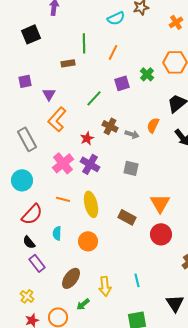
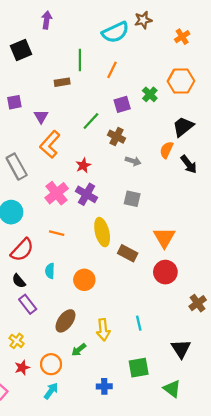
cyan semicircle: (116, 18) -> (115, 32), size x1.4
orange semicircle: (153, 125) -> (166, 150), moved
brown cross: (110, 126) -> (117, 137), moved
yellow ellipse: (91, 204) -> (102, 232), moved

